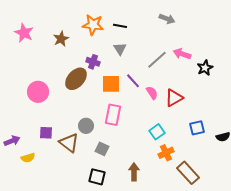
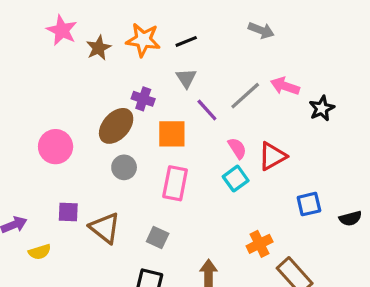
black line: (120, 26) -> (186, 41), turned -32
pink star: (24, 33) -> (62, 30), moved
brown star: (61, 39) -> (99, 48), moved
purple line: (133, 81) -> (207, 110), moved
gray circle: (86, 126) -> (124, 167), moved
cyan square: (157, 132) -> (236, 179), moved

